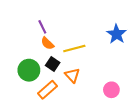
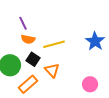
blue star: (117, 34) -> (95, 41), moved
orange semicircle: (47, 43) -> (28, 39), turned -32

